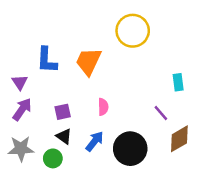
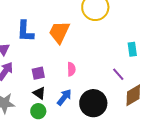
green circle: (53, 158) -> (38, 111), moved

